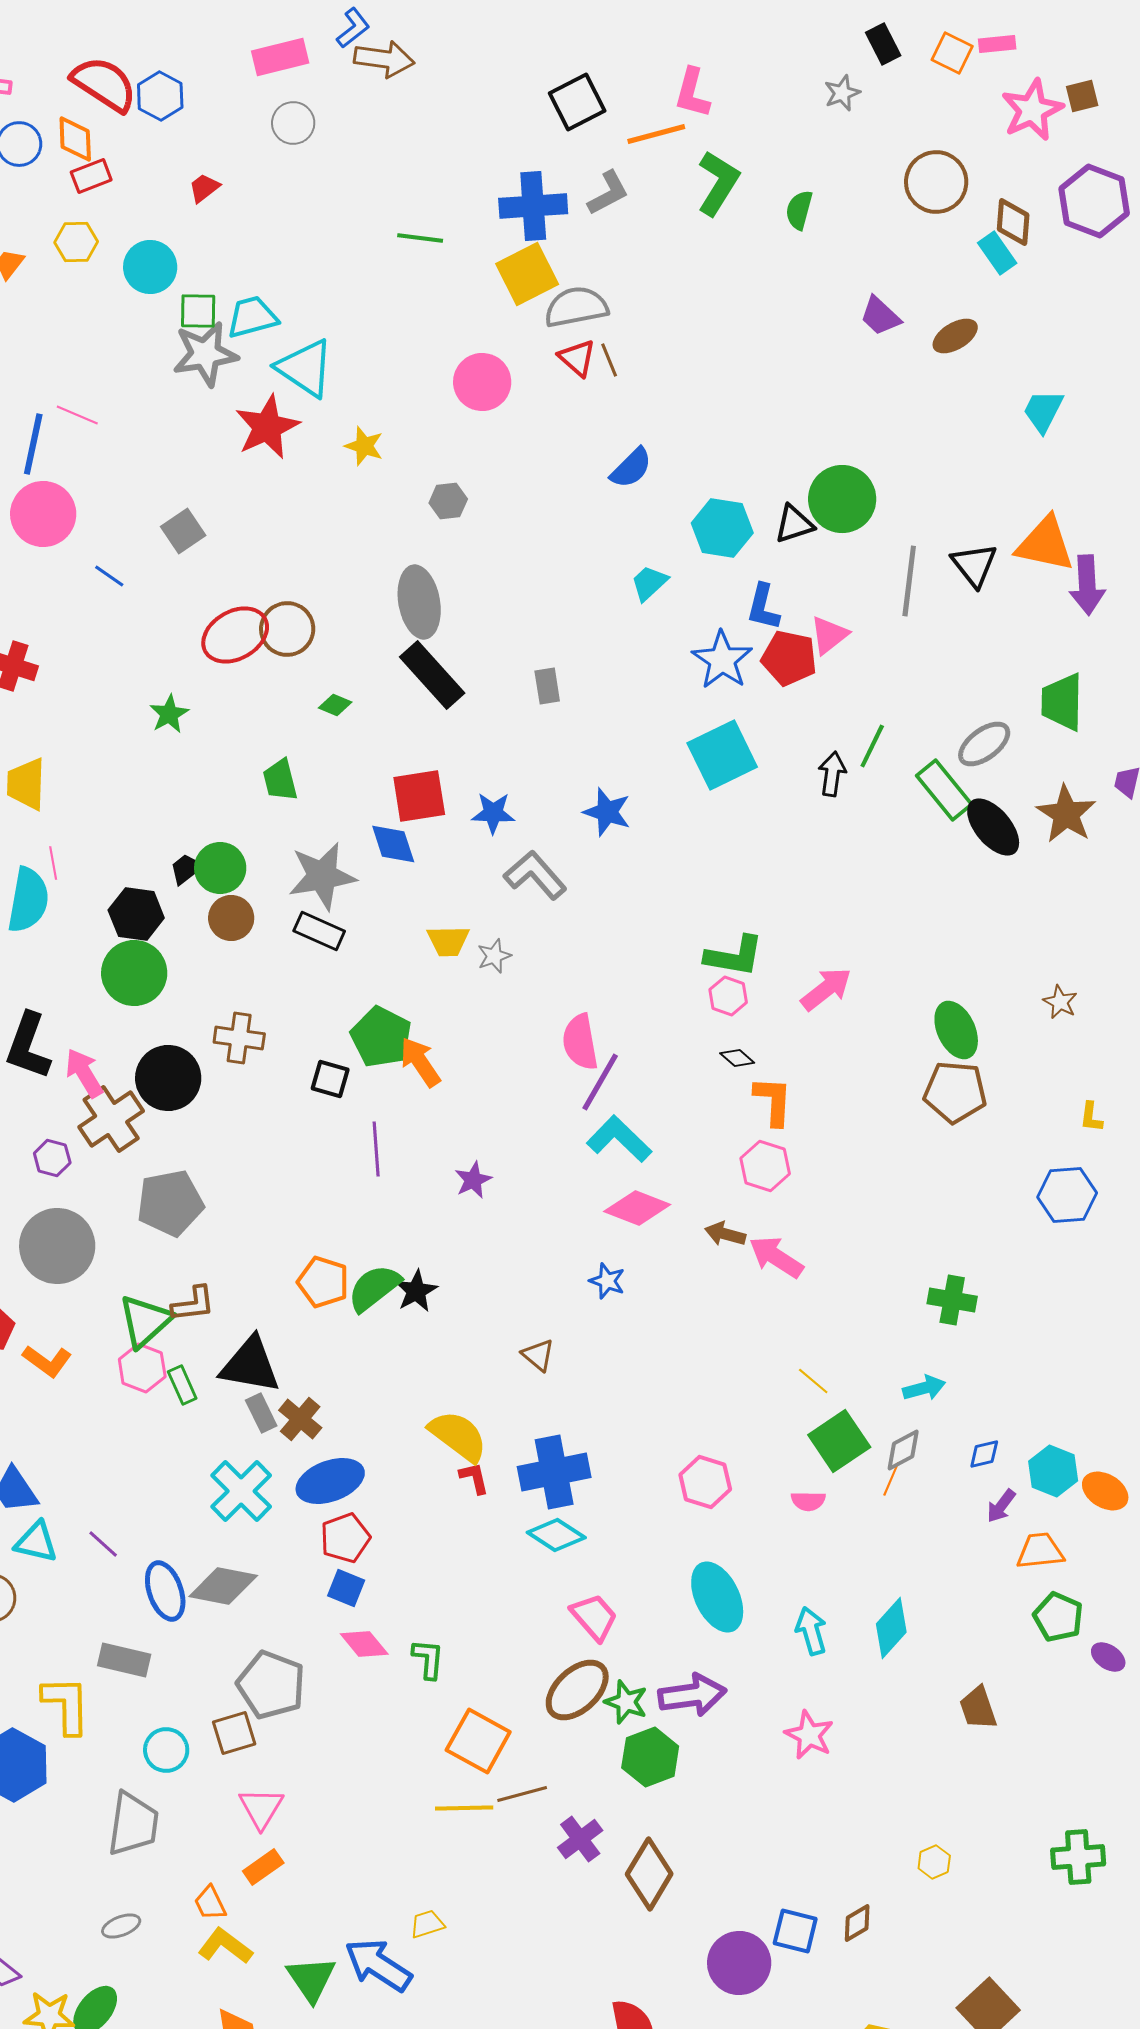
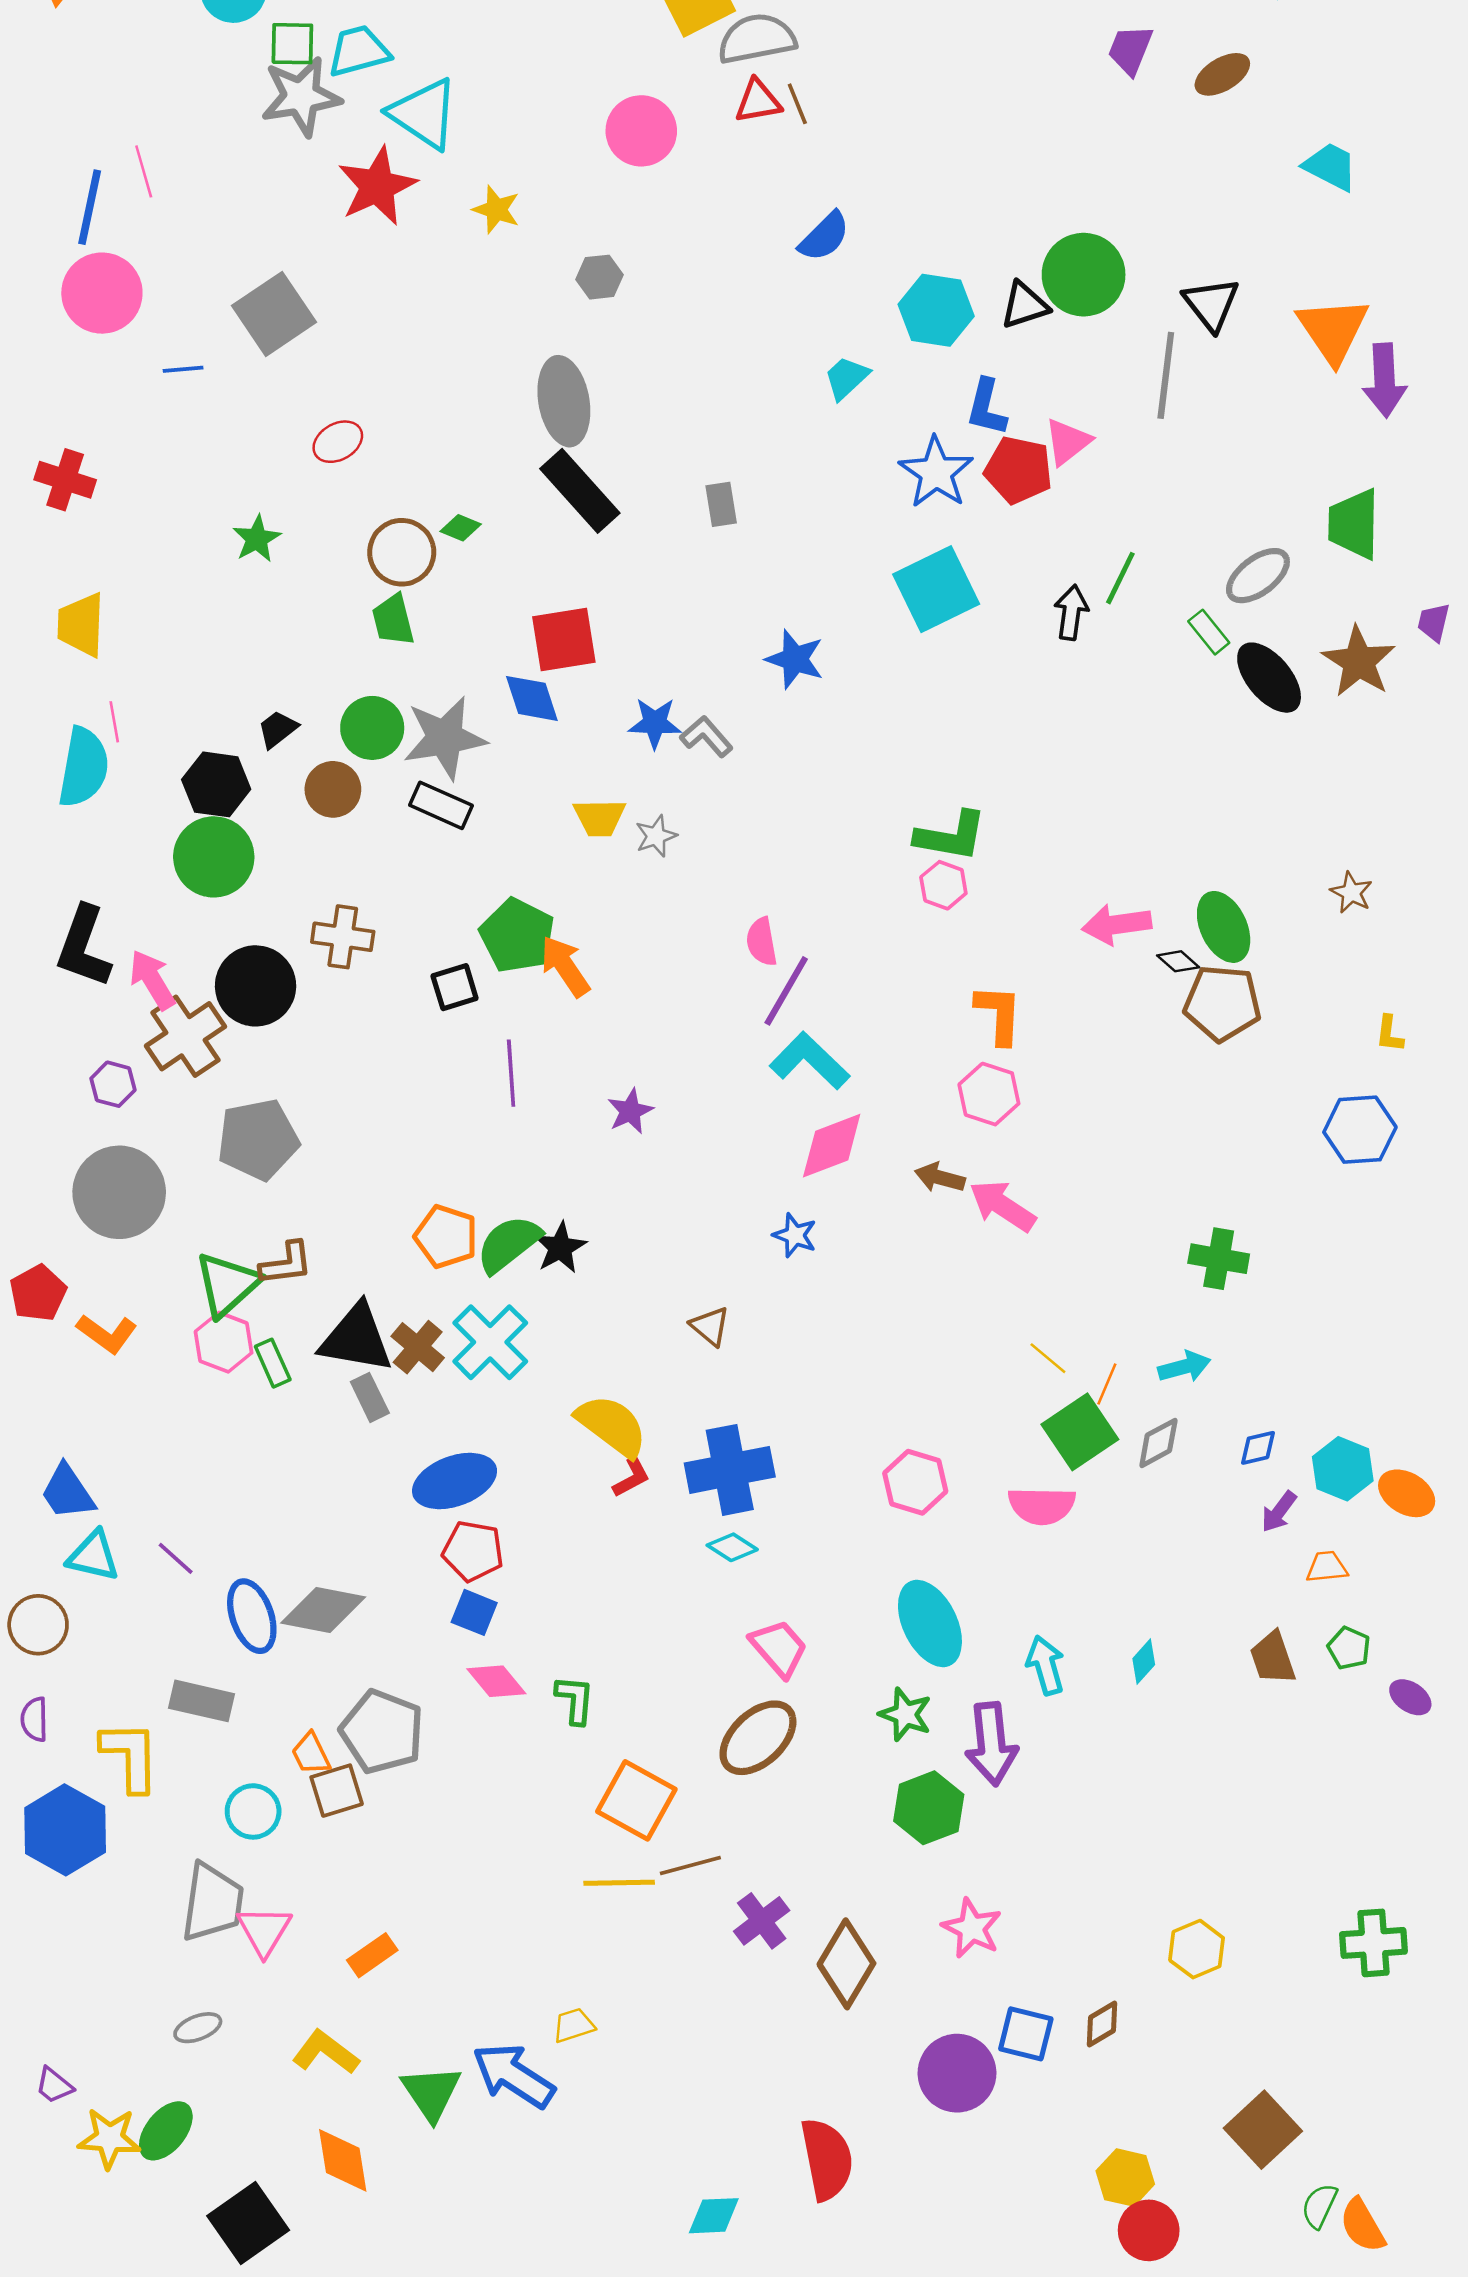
purple trapezoid: (880, 316) -> (1130, 50), turned 69
red triangle: (577, 358) -> (758, 101), turned -51
cyan trapezoid: (1043, 411) -> (1330, 167), turned 90
pink line: (77, 415) -> (144, 171), turned 51
gray square: (183, 531) -> (274, 314), size x1.5
orange triangle: (1045, 544) -> (1333, 330), turned 44
black triangle: (974, 565) -> (1211, 304), moved
blue line: (109, 576) -> (183, 369), turned -40
brown circle: (287, 629) -> (402, 552), moved
red ellipse: (235, 635) -> (338, 442), size x0.6
green rectangle: (944, 790) -> (1209, 632), size x0.6
blue star: (493, 813) -> (655, 723), moved
green circle: (220, 868) -> (372, 728), moved
gray L-shape: (535, 875) -> (706, 737), size x0.7
pink arrow: (826, 989) -> (1117, 924), moved, turned -150
pink semicircle: (580, 1042) -> (762, 942), size x0.7
black diamond: (737, 1058) -> (1178, 961), moved
black square: (330, 1079) -> (455, 987), turned -33
pink diamond: (637, 1208) -> (832, 1146), turned -42
brown cross: (300, 1419) -> (418, 1347), moved
red L-shape: (474, 1478) -> (631, 1477), turned 75
orange line: (891, 1479) -> (1107, 1384), moved
cyan cross: (241, 1491) -> (490, 1342), moved
pink semicircle: (808, 1501) -> (1042, 1506), size x1.6
cyan diamond: (556, 1535) -> (732, 1547), size x0.7
red pentagon: (345, 1538) -> (473, 1551), turned 30
orange trapezoid: (1040, 1551) -> (1327, 1567), size x0.7
green pentagon: (1058, 1617) -> (1349, 1648), size x0.7
cyan diamond: (891, 1628) -> (1144, 1662), size x0.6
purple arrow: (692, 1695) -> (991, 1744), moved, turned 92
green star: (626, 1702) -> (905, 1714), moved
brown trapezoid: (978, 1708) -> (1273, 1658), moved
pink star: (809, 1735) -> (972, 1928), moved
green hexagon: (650, 1757) -> (929, 1808), moved
pink triangle: (261, 1808) -> (264, 1931), moved
yellow hexagon: (934, 1862) -> (1197, 1949), size x1.4
orange trapezoid: (210, 1903) -> (311, 1754), moved

